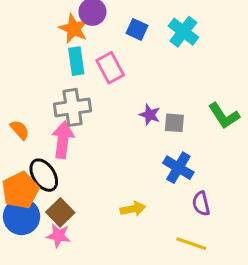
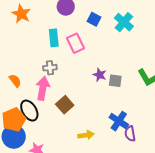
orange star: (74, 29) -> (21, 14), moved
gray cross: (73, 107) -> (50, 68), size x0.6
blue cross: (178, 168) -> (119, 121), moved
brown square: (60, 212) -> (65, 105), moved

